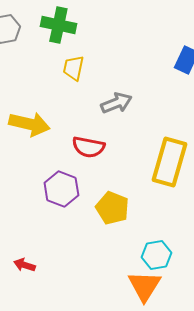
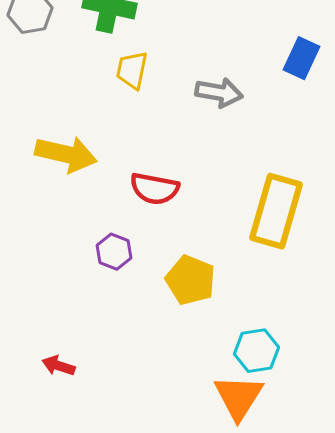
gray arrow: (116, 103) -> (219, 93), moved, turned 32
purple hexagon: (61, 189) -> (114, 252), size x0.7

